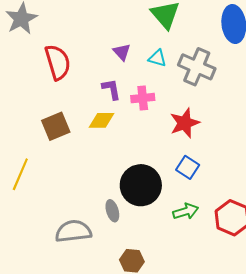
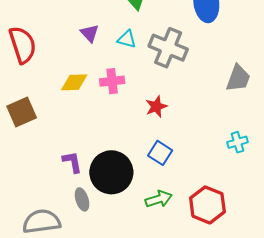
purple L-shape: (111, 89) -> (72, 162), moved
yellow diamond: (102, 120) -> (74, 82), moved
red star: (185, 123) -> (156, 107), size x0.7

